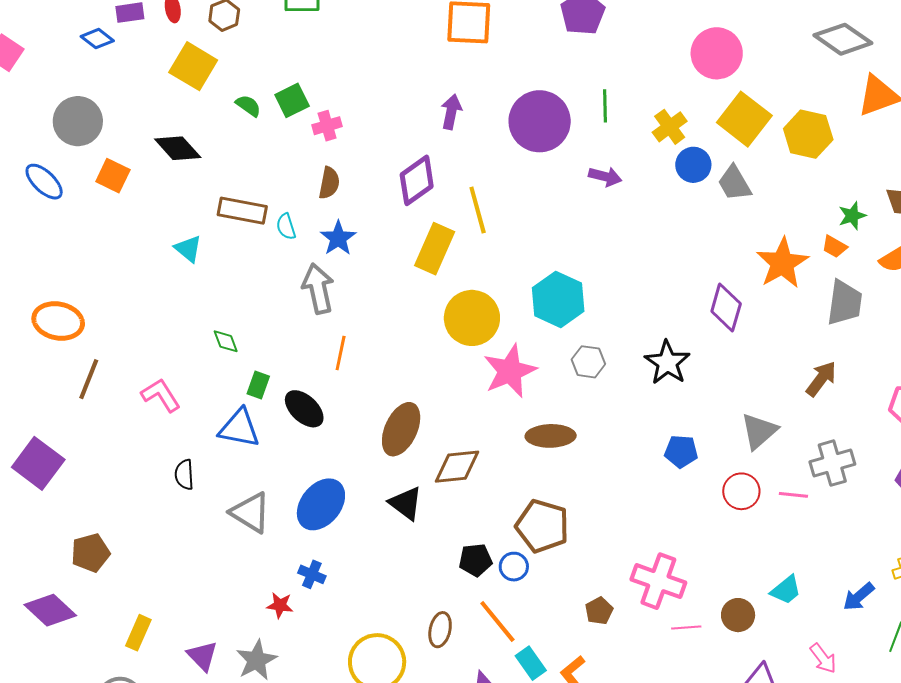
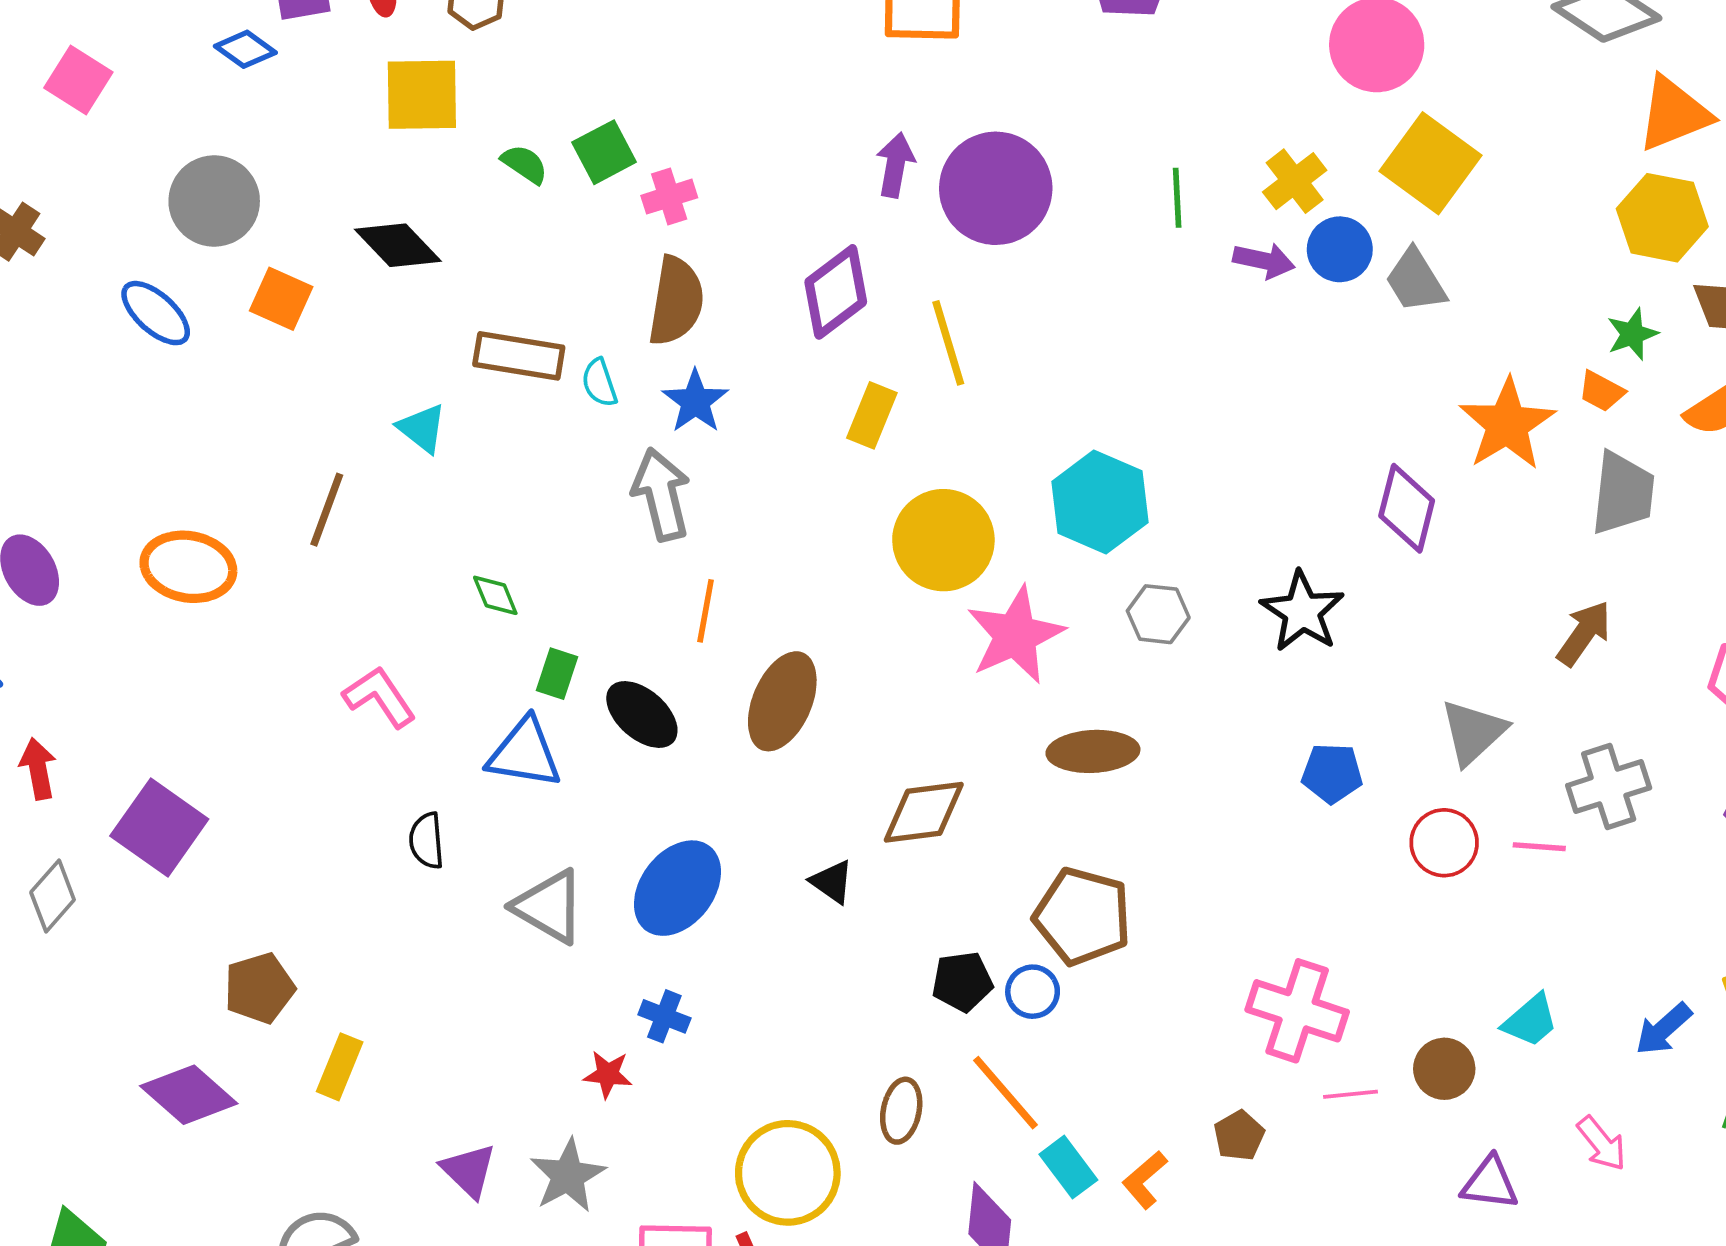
yellow square: (193, 66) -> (422, 95), turned -30
green line: (605, 106) -> (1177, 198), moved
purple circle: (540, 121) -> (996, 188), moved
yellow hexagon: (808, 134) -> (1662, 218), moved
purple arrow: (605, 177) -> (1264, 261), moved
brown semicircle: (329, 183) -> (676, 301), size x1.5
yellow rectangle: (435, 249) -> (872, 415), size x0.7
brown line: (89, 379) -> (327, 510), moved
brown ellipse: (401, 429) -> (782, 701), moved
black triangle: (406, 503) -> (832, 882), size x0.7
brown pentagon: (599, 611) -> (1239, 1136), moved
yellow rectangle: (138, 633) -> (340, 1067), moved

